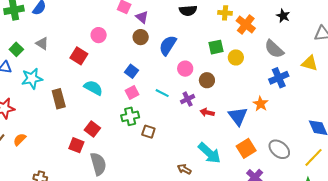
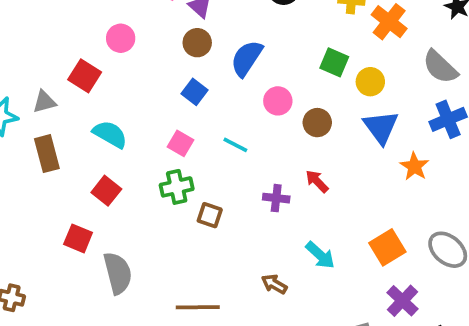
gray triangle: (42, 43) -> (44, 102), moved, turned -48
green square: (216, 47) -> (334, 62), turned 35
blue square: (131, 71) -> (194, 92), moved
pink square: (132, 92) -> (180, 143), turned -32
purple cross: (188, 99) -> (276, 198), moved, turned 32
red arrow: (207, 112) -> (317, 181), turned 32
blue triangle: (238, 116) -> (381, 127), moved
red square: (92, 129) -> (106, 191), moved
cyan arrow: (209, 153) -> (320, 255), size x0.7

